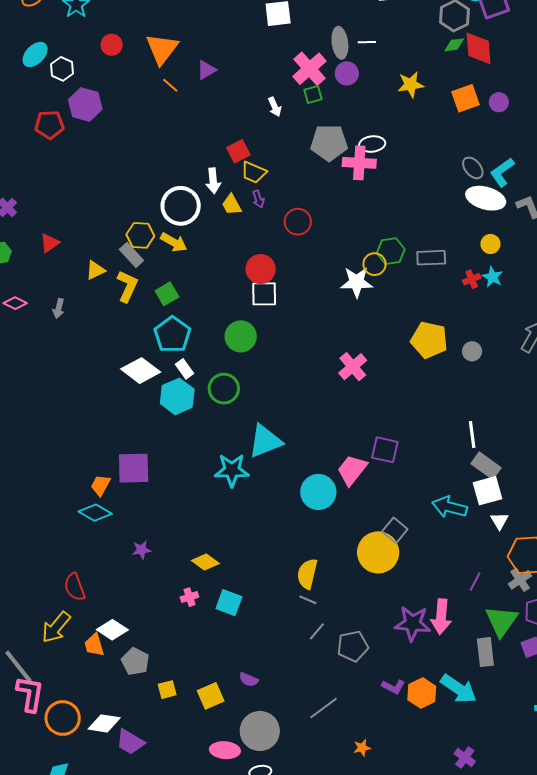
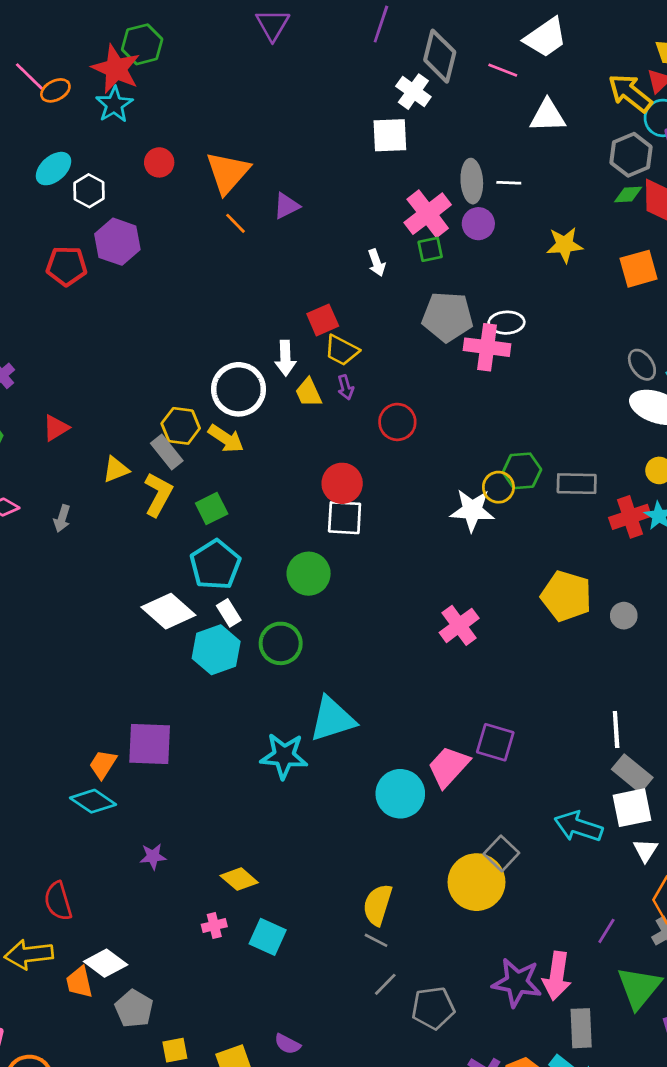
red cross: (472, 279) -> (630, 517), size x1.6
yellow arrow: (56, 627) -> (29, 954), turned 40
gray rectangle: (485, 652) -> (581, 1028), moved

